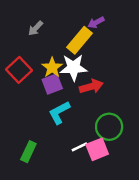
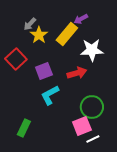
yellow star: (52, 67) -> (39, 35), moved
white star: (74, 67) -> (92, 50), moved
white line: (79, 147) -> (93, 139), moved

